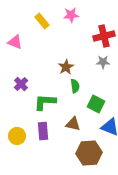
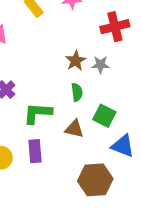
gray star: (103, 62) -> (100, 65), moved
brown star: (66, 67) -> (76, 61), moved
brown triangle: (73, 124) -> (74, 129), moved

